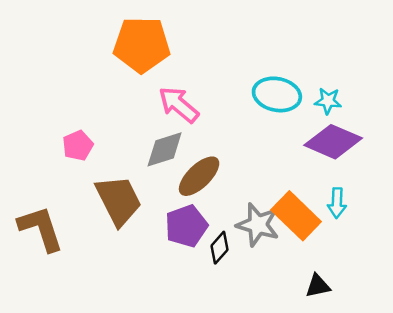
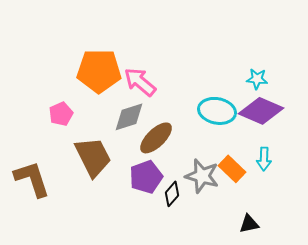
orange pentagon: (142, 45) -> (99, 71), moved
cyan ellipse: (277, 94) -> (217, 111), moved
orange rectangle: (296, 216) -> (232, 169), size x0.7

